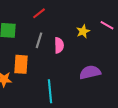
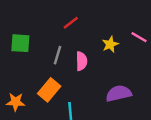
red line: (39, 13) -> (71, 23), moved
orange rectangle: (21, 64) -> (49, 90), moved, turned 36

